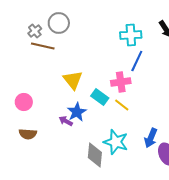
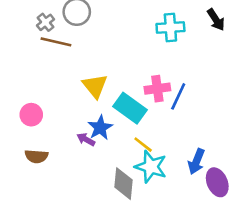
blue line: (137, 61) -> (178, 96), moved
cyan rectangle: (100, 97) -> (130, 108), size x1.4
yellow line: (122, 105) -> (143, 145), moved

